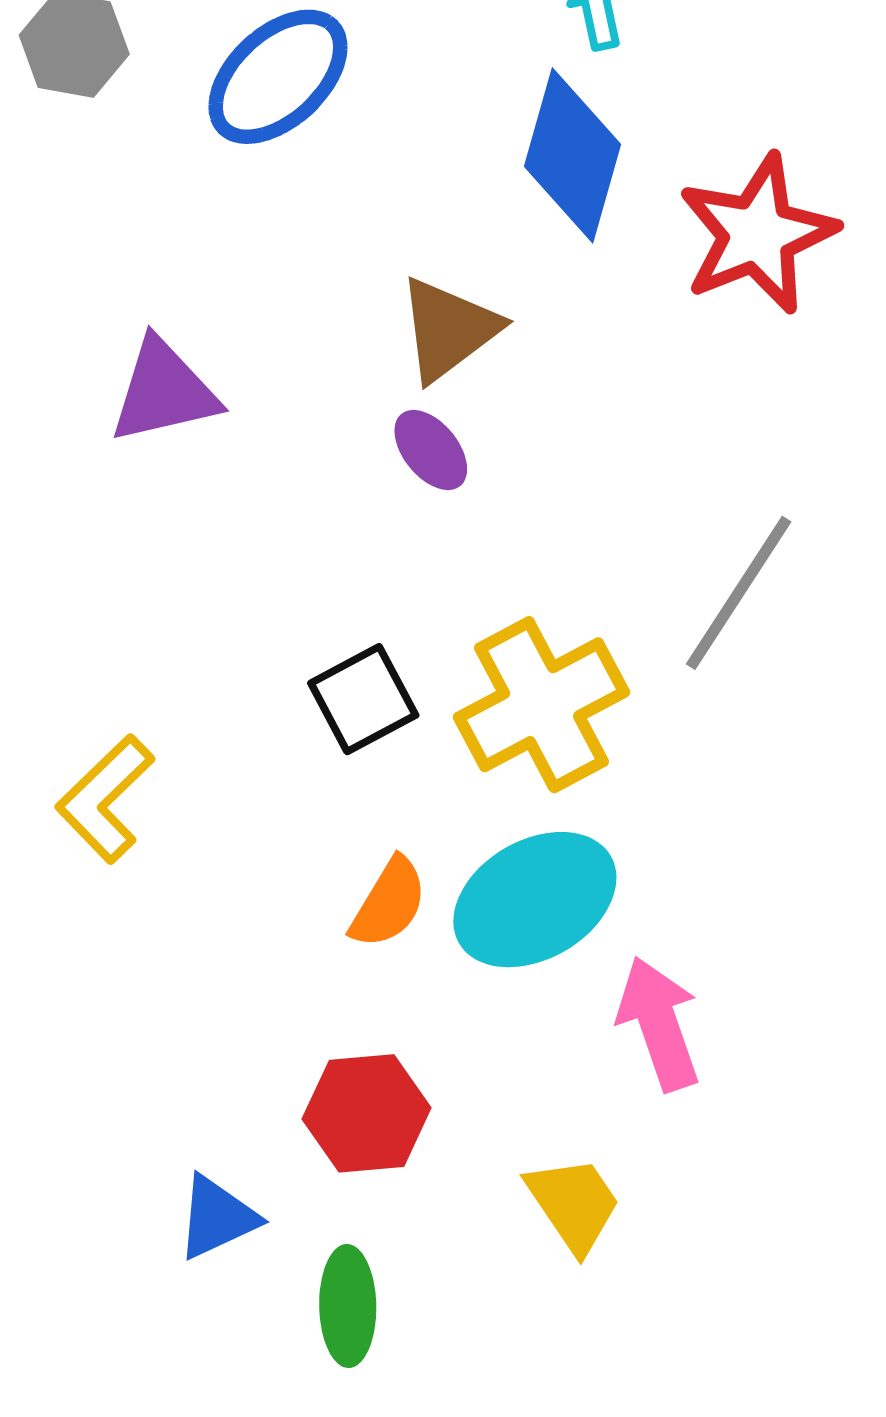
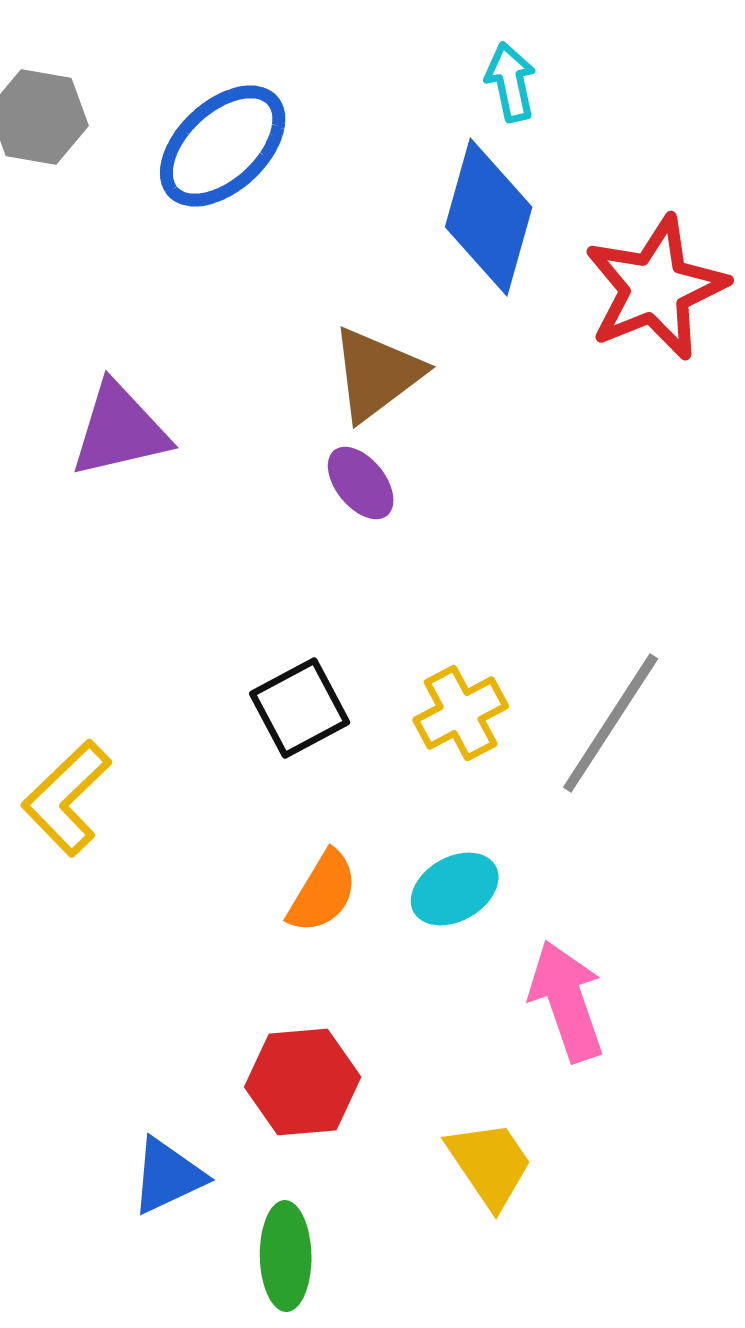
gray line: (739, 593) -> (611, 723), moved
yellow cross: (542, 705) -> (461, 713), size x0.6
cyan ellipse: (535, 900) -> (455, 889), size x0.6

